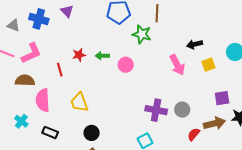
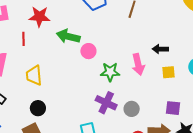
green star: (142, 34) -> (110, 72), moved, turned -30
red star: (79, 55) -> (39, 17), moved, size x1.5
green arrow: (102, 56) -> (68, 36), size x1.6

